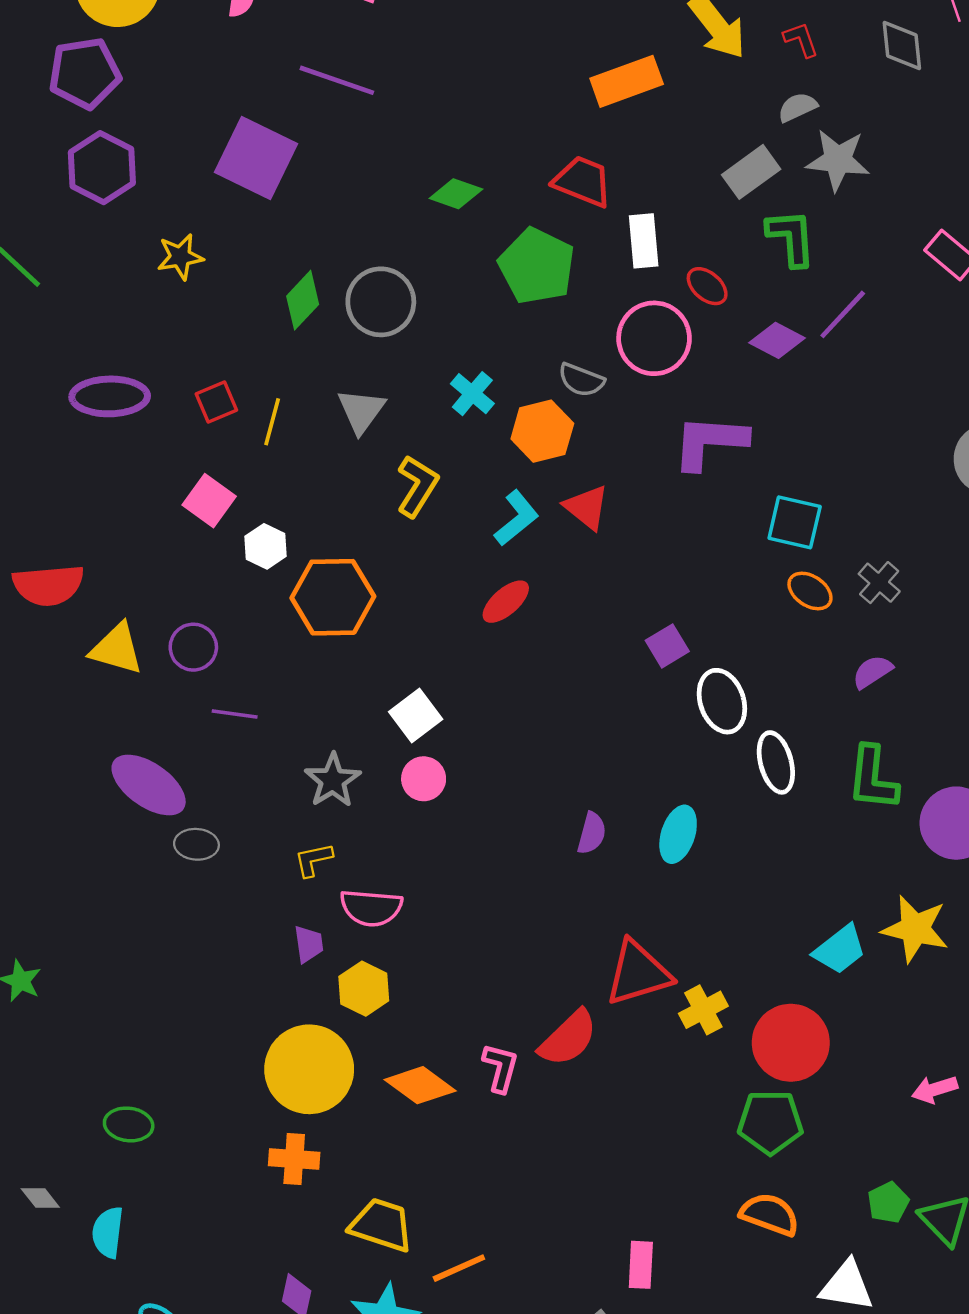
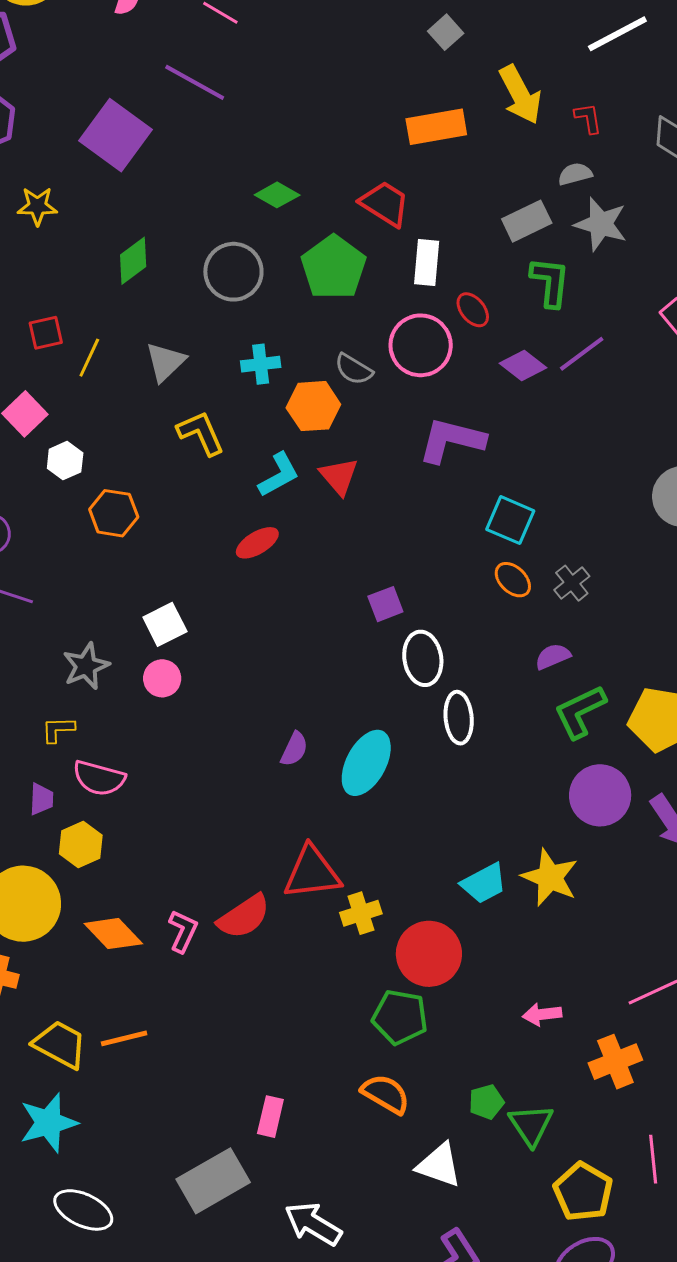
gray circle: (381, 302) -> (233, 272), moved
cyan cross: (472, 394) -> (261, 364), turned 33
yellow L-shape: (417, 486) -> (201, 433), turned -66
orange hexagon: (333, 597) -> (114, 513), size x0.7
green L-shape: (873, 778) -> (580, 712), moved, turned 48
cyan ellipse: (678, 834) -> (366, 763), size x1.4
orange line: (459, 1268) -> (124, 1038), moved

